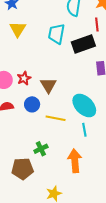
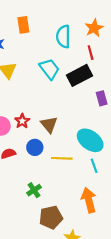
cyan trapezoid: (56, 34) -> (49, 69), turned 140
green cross: (41, 149) -> (34, 190), moved
brown pentagon: (22, 169) -> (51, 217), moved

